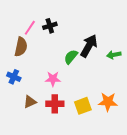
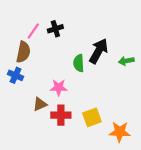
green semicircle: (71, 57) -> (79, 63), turned -42
blue cross: (14, 77) -> (16, 75), moved
brown triangle: (30, 102) -> (40, 104), moved
orange star: (108, 102) -> (120, 132), moved

